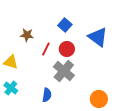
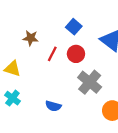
gray cross: (64, 71) -> (90, 82), moved
blue semicircle: (47, 95) -> (53, 106), turned 96

